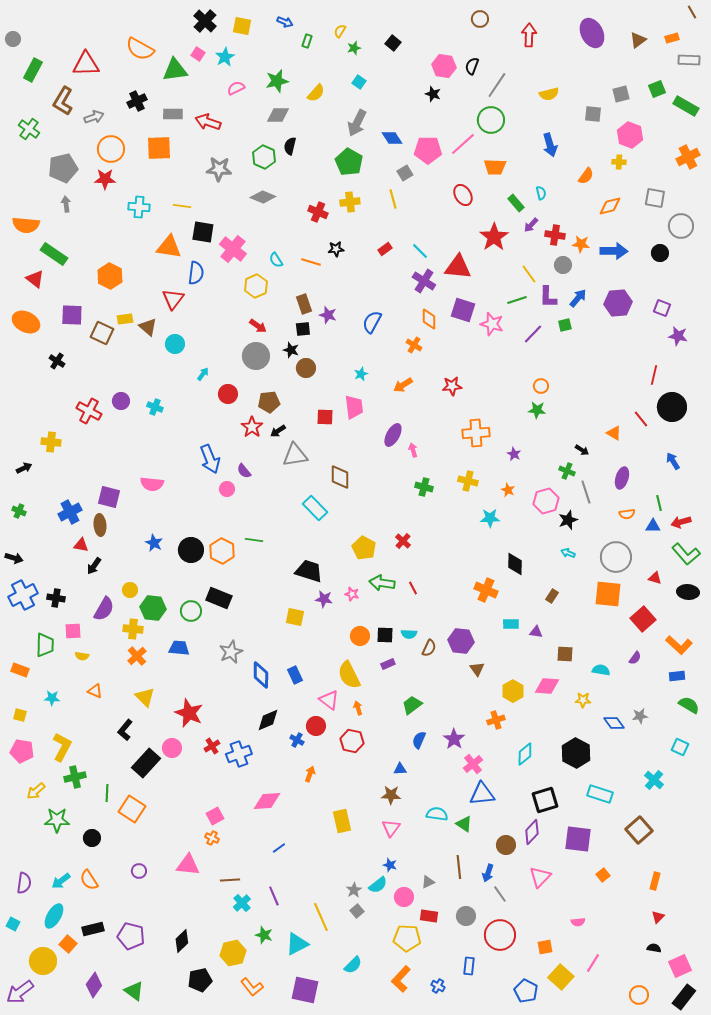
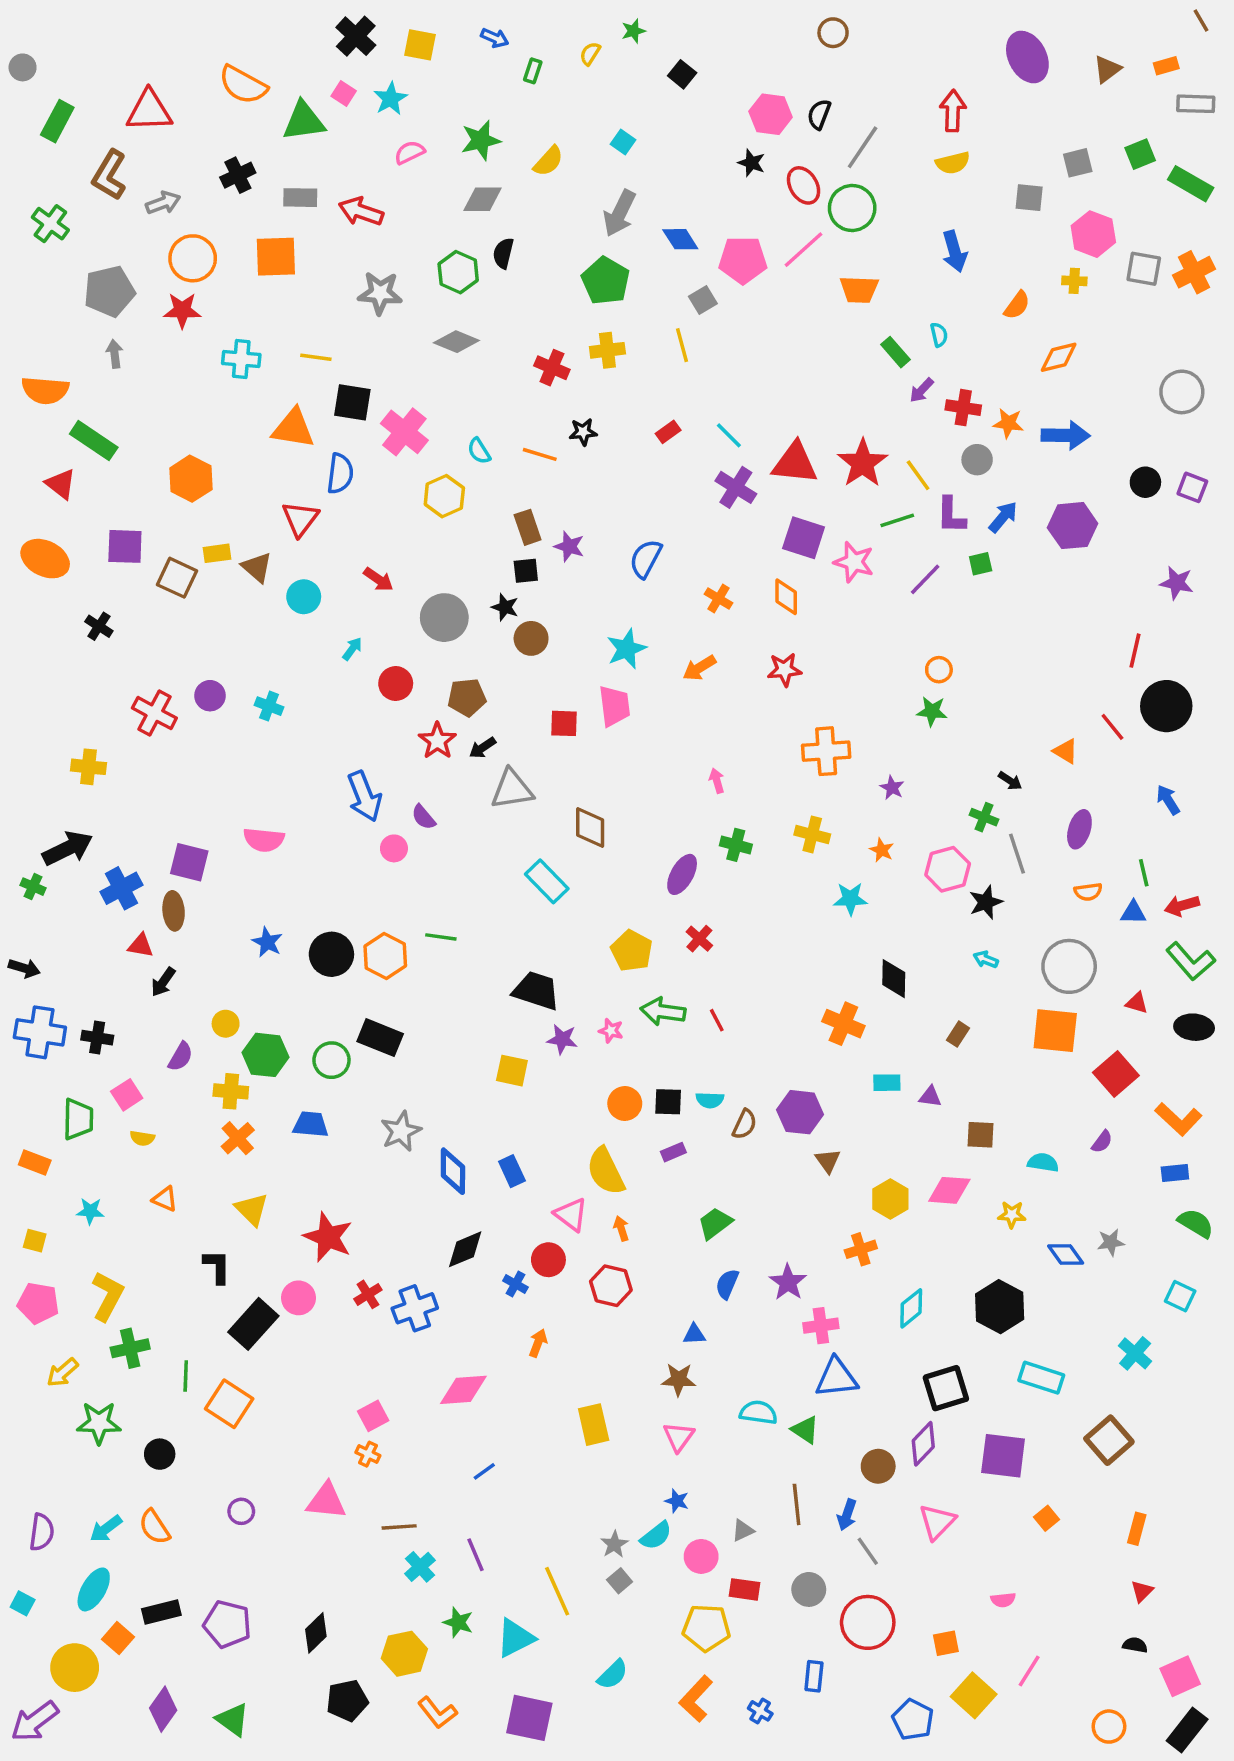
red arrow: (529, 35) -> (953, 111), moved
green star: (354, 48) -> (633, 31), moved
red ellipse: (463, 195) -> (804, 185), moved
gray square: (655, 198) -> (1144, 269), moved
red star: (494, 237) -> (863, 463), moved
black circle: (660, 253) -> (1145, 482), moved
purple square: (662, 308) -> (1192, 487), moved
orange diamond: (429, 319) -> (786, 597), moved
red arrow: (258, 326) -> (378, 579), moved
cyan star: (361, 374) -> (627, 649), size x1.6
purple ellipse: (393, 435) -> (682, 874), moved
black arrow: (24, 468) -> (68, 848), moved, size x1.8
blue cross: (23, 595) -> (40, 1032), turned 36
purple semicircle: (104, 609) -> (180, 1057), size x0.7
pink square: (73, 631) -> (127, 1095), turned -30
black L-shape: (125, 730) -> (217, 1267), turned 140
pink cross: (473, 764) -> (821, 1326), turned 30

